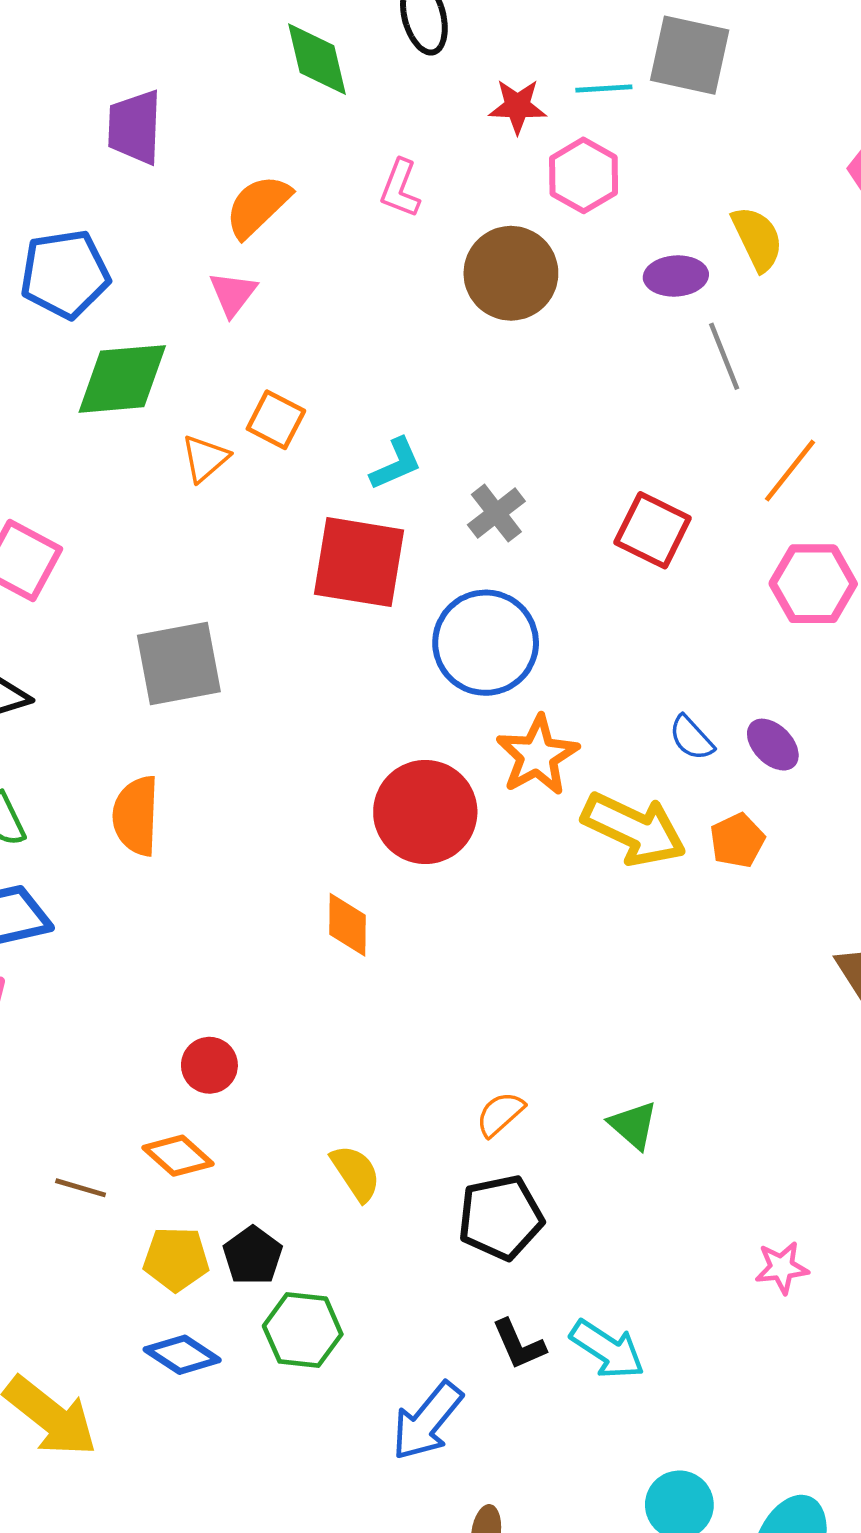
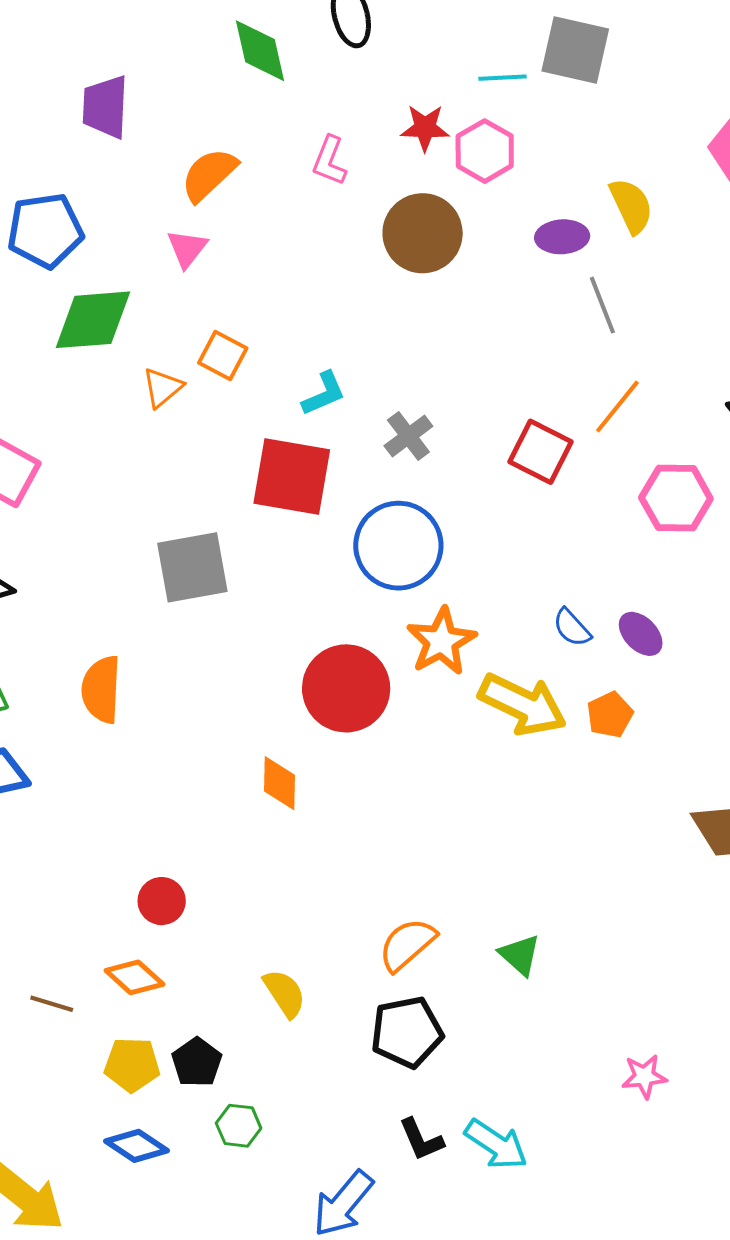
red star: (517, 106) -> (425, 128), moved
orange line: (790, 471) -> (617, 407), moved
gray square: (179, 664) -> (192, 567), moved
orange semicircle: (500, 1114) -> (407, 944), size x1.4
green hexagon: (303, 1330) -> (239, 1126), size x0.7

